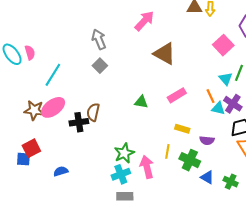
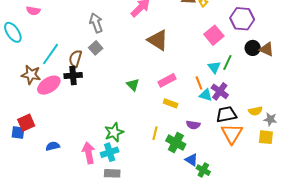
pink semicircle: (30, 53) -> (33, 11), moved, turned 112
green triangle: (141, 102) -> (133, 85), turned 32
brown star: (34, 110) -> (31, 75), moved
brown semicircle: (93, 112) -> (75, 59), moved
black cross: (79, 122) -> (73, 76), moved
yellow rectangle: (182, 129) -> (171, 103), moved
pink arrow: (147, 167) -> (89, 153), moved
green cross: (231, 182) -> (203, 170), moved

